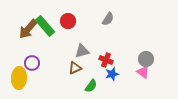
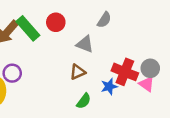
gray triangle: (82, 51) -> (85, 44), moved, turned 35
red cross: (106, 60) -> (125, 72), moved, size x1.5
brown triangle: (75, 68) -> (78, 72), moved

